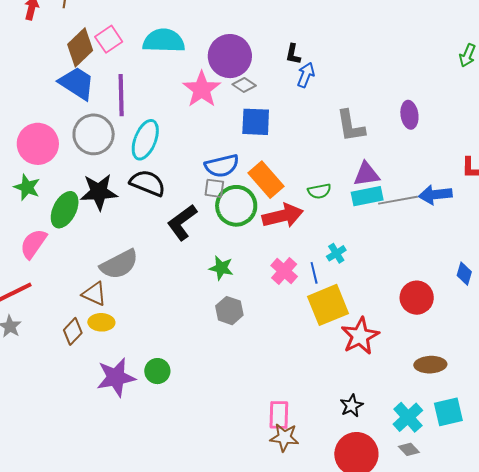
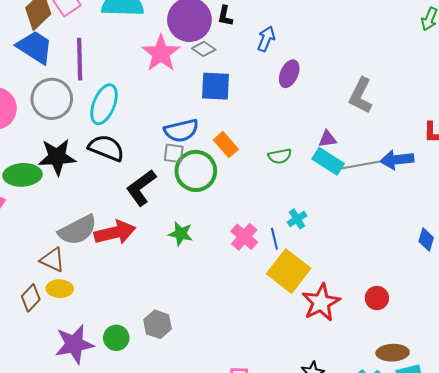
black L-shape: (293, 54) -> (225, 16), moved
purple ellipse: (409, 115) -> (289, 74), moved, turned 32
gray L-shape: (351, 126) -> (361, 96), moved, turned 36
purple triangle: (367, 174) -> (327, 139), size x0.7
orange rectangle: (266, 180) -> (226, 145), size x0.7
cyan rectangle: (367, 196) -> (328, 161), turned 44
green ellipse: (65, 210) -> (23, 175), turned 60
red arrow: (283, 216) -> (115, 232), moved
red circle: (417, 298) -> (377, 298), moved, size x0.7
yellow square: (328, 305) -> (289, 271), turned -30
gray hexagon: (229, 311) -> (158, 324), moved
brown ellipse: (430, 365) -> (393, 353), moved

